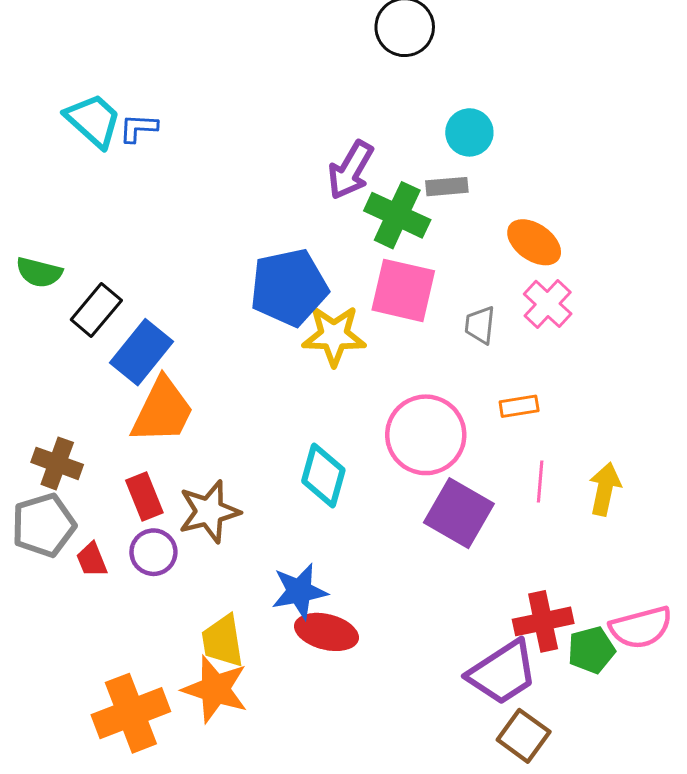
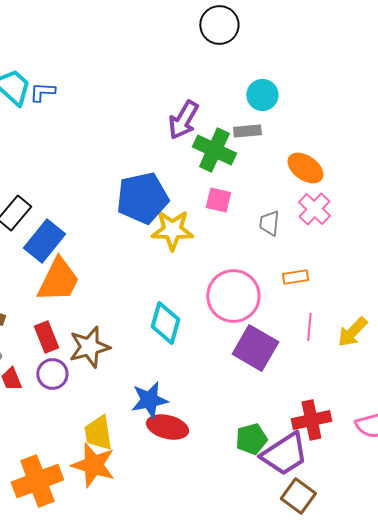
pink square: (403, 290) -> (218, 200), size x0.6
yellow arrow: (605, 489) -> (352, 332), turned -148
green pentagon: (591, 650) -> (251, 439), moved

